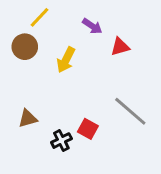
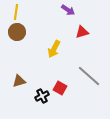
yellow line: (39, 17) -> (16, 12), moved, turned -35
purple arrow: (92, 26) -> (68, 10), moved
yellow arrow: (66, 60) -> (54, 49), moved

